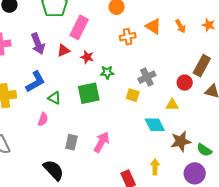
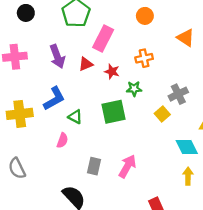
orange cross: (128, 37) -> (144, 58), moved
yellow square: (133, 95) -> (162, 114), turned 32
yellow arrow: (155, 167) -> (188, 176), moved

